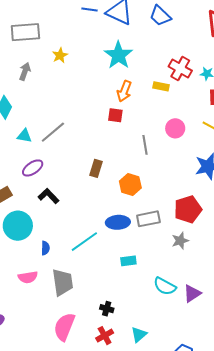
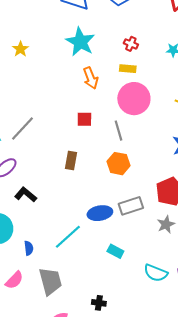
red cross: (180, 69) -> (131, 44), moved, size x0.6
orange arrow: (124, 91) -> (91, 78), turned -35
red square: (115, 115) -> (84, 119), moved
pink circle: (175, 128) -> (134, 99), moved, size x1.6
orange hexagon: (130, 184) -> (118, 164), moved
cyan rectangle: (128, 261) -> (115, 251), turned 42
pink semicircle: (28, 277) -> (14, 280), turned -30

